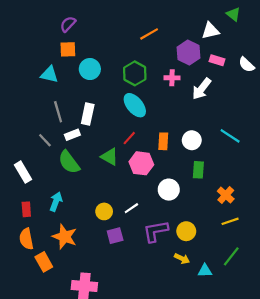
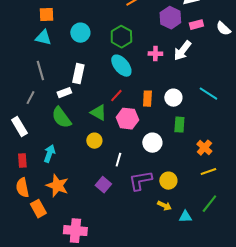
orange square: (68, 49) -> (46, 15), moved
pink rectangle: (217, 60) -> (196, 25), turned -32
pink cross: (172, 78) -> (155, 54), moved
gray line: (58, 112) -> (40, 71), moved
gray line: (45, 140) -> (30, 98), moved, turned 72
white line: (131, 208) -> (118, 160), turned -40
yellow circle: (104, 211) -> (94, 141), moved
purple square: (115, 236) -> (103, 185), turned -35

